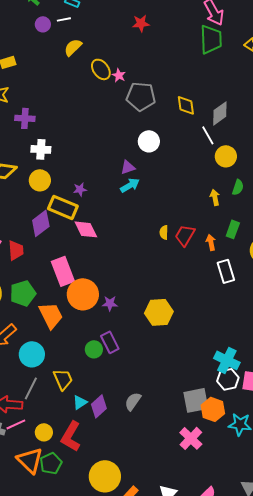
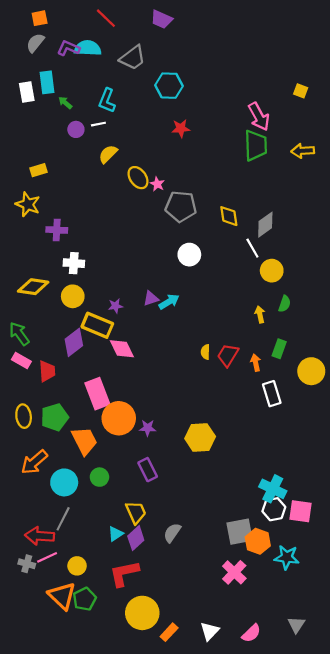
purple triangle: (128, 167) -> (151, 298), moved
green circle: (94, 349) -> (99, 477), moved
yellow trapezoid: (63, 379) -> (136, 512), moved
red L-shape: (71, 436) -> (124, 573), moved, turned 48

